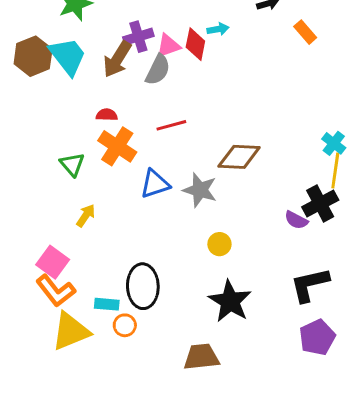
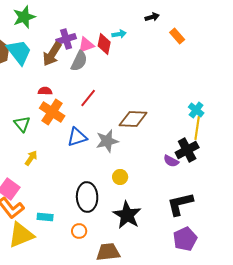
red line: (171, 125) -> (88, 98), turned -36
gray star: (200, 190) -> (107, 141), turned -30
black ellipse: (143, 286) -> (87, 197), moved
orange circle: (125, 325) -> (79, 231), moved

